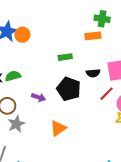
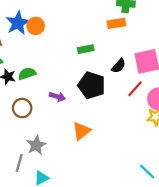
black semicircle: (93, 73) -> (119, 66), turned -40
gray star: (16, 124) -> (36, 145), moved

